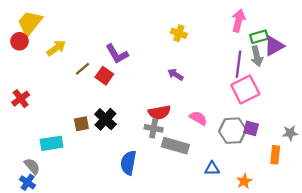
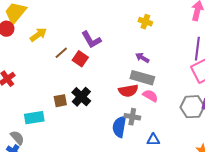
pink semicircle: (198, 118) -> (150, 96), moved
gray cross: (154, 128) -> (132, 117), moved
gray rectangle: (175, 146) -> (142, 78), moved
blue semicircle: (128, 163) -> (119, 127), moved
blue triangle: (212, 169) -> (153, 140), moved

